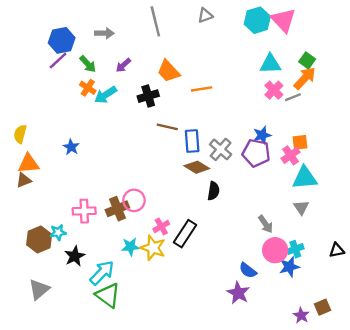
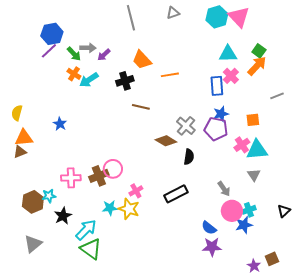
gray arrow: (104, 33) -> (88, 48), moved
gray line: (293, 97) -> (277, 96), moved
blue rectangle: (192, 141) -> (217, 86), moved
pink cross: (291, 155) -> (242, 145), moved
black semicircle: (213, 191) -> (189, 157), moved
black rectangle: (185, 234) -> (176, 194), moved, turned 30
black triangle: (337, 250) -> (284, 211), turned -32
purple star: (238, 293) -> (212, 247), moved, turned -30

